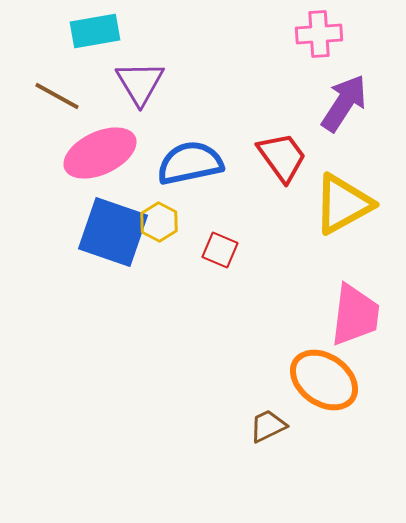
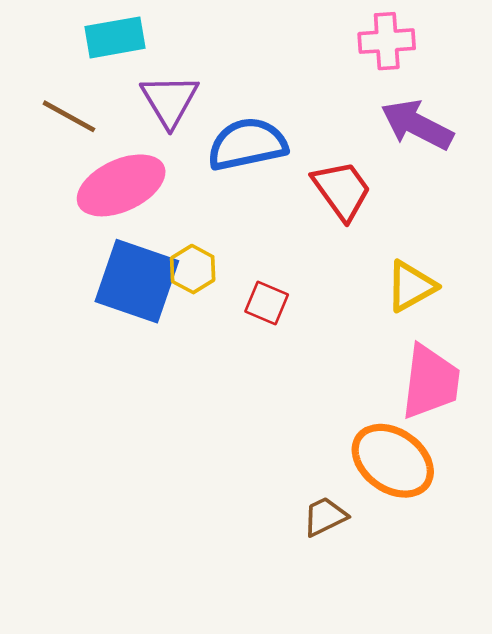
purple arrow: (344, 103) -> (417, 125), turned -96
blue semicircle: (190, 163) -> (247, 144), moved
yellow triangle: (343, 204) -> (411, 286), moved, size x0.7

